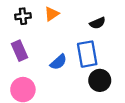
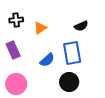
orange triangle: (52, 14) -> (40, 28), moved
black circle: (100, 80) -> (69, 82), moved

